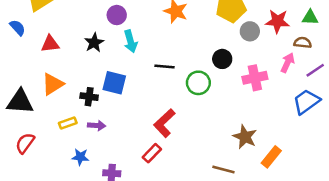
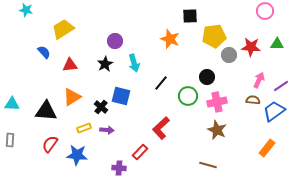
purple circle: (117, 15) -> (115, 41), moved
brown semicircle: (303, 43) -> (253, 100), moved
black line: (164, 66) -> (161, 83), turned -56
pink cross: (255, 78) -> (217, 102), moved
black cross: (89, 97) -> (101, 107), turned 32
brown star: (245, 137) -> (217, 130), moved
red rectangle: (152, 153) -> (140, 152), moved
blue star: (80, 157) -> (77, 155), moved, size x1.5
orange rectangle: (271, 157) -> (267, 148), moved

